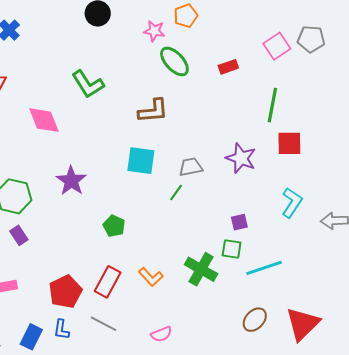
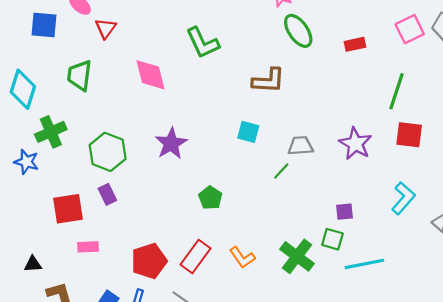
cyan square: (141, 161) -> (248, 132), size x0.7

